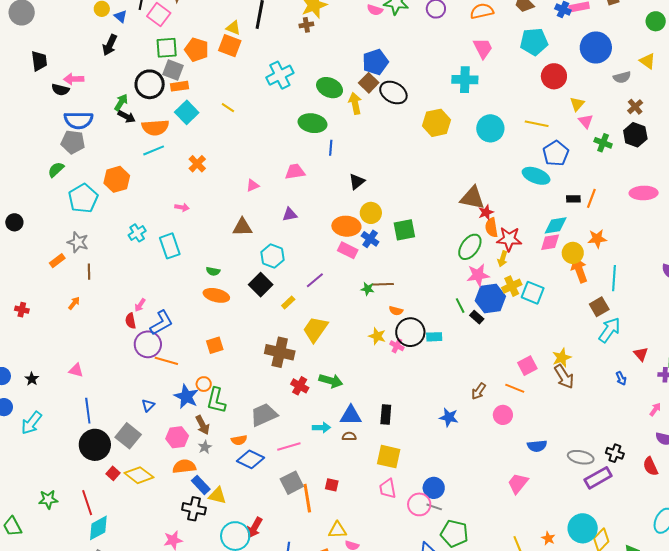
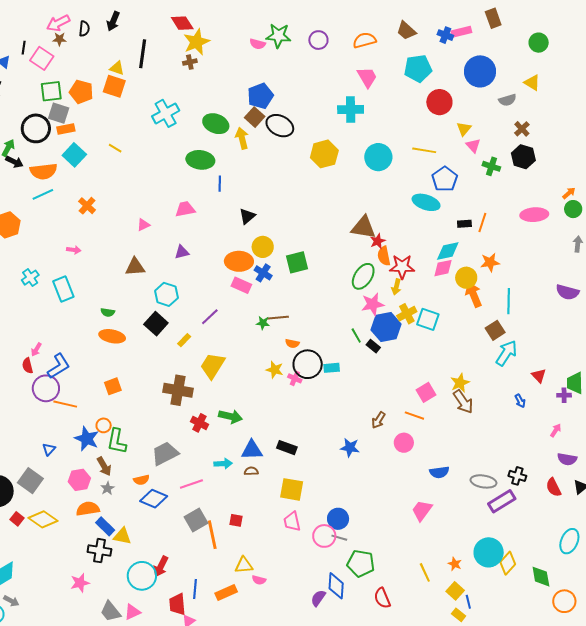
black rectangle: (386, 414) -> (287, 448), turned -72

